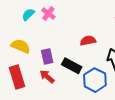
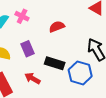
red semicircle: (88, 41) -> (57, 27), moved
purple rectangle: (47, 56) -> (27, 49), moved

